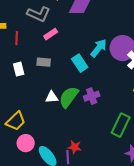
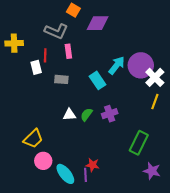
pink rectangle: (51, 34) -> (68, 51), turned -64
red line: (17, 38) -> (45, 55), moved
white rectangle: (19, 69) -> (36, 67), moved
green semicircle: (69, 97) -> (86, 115), size x0.6

